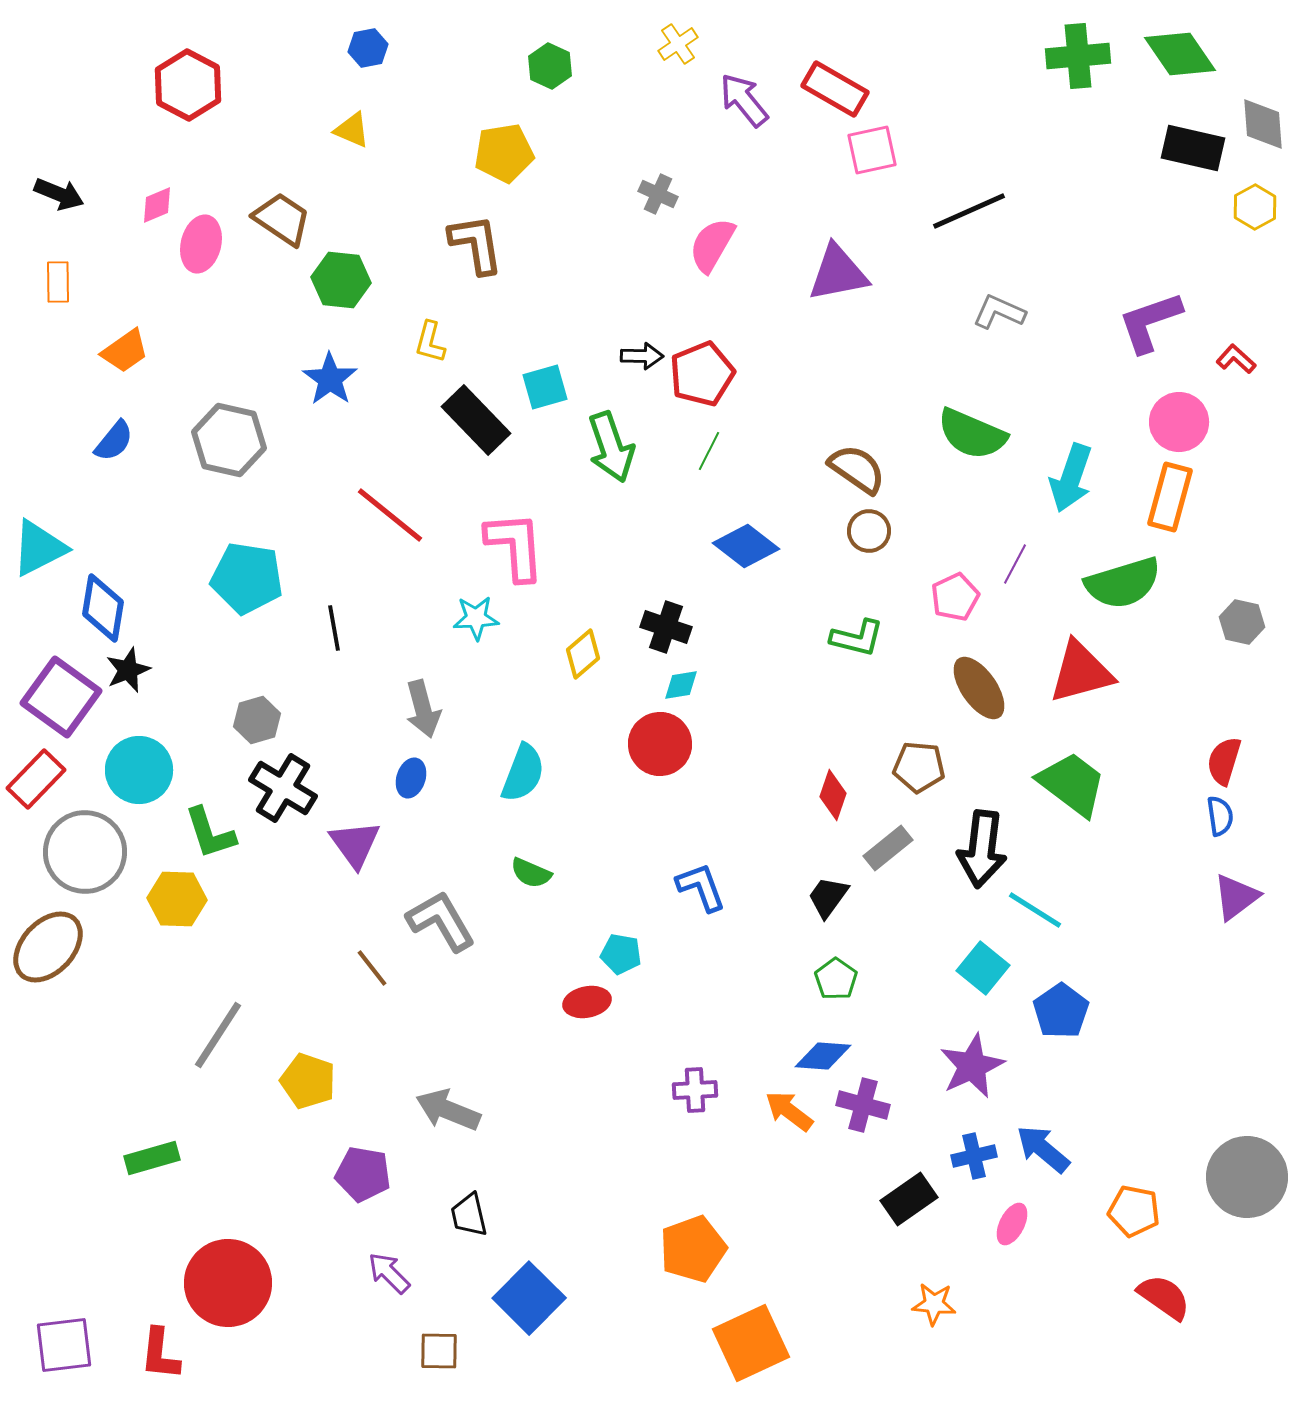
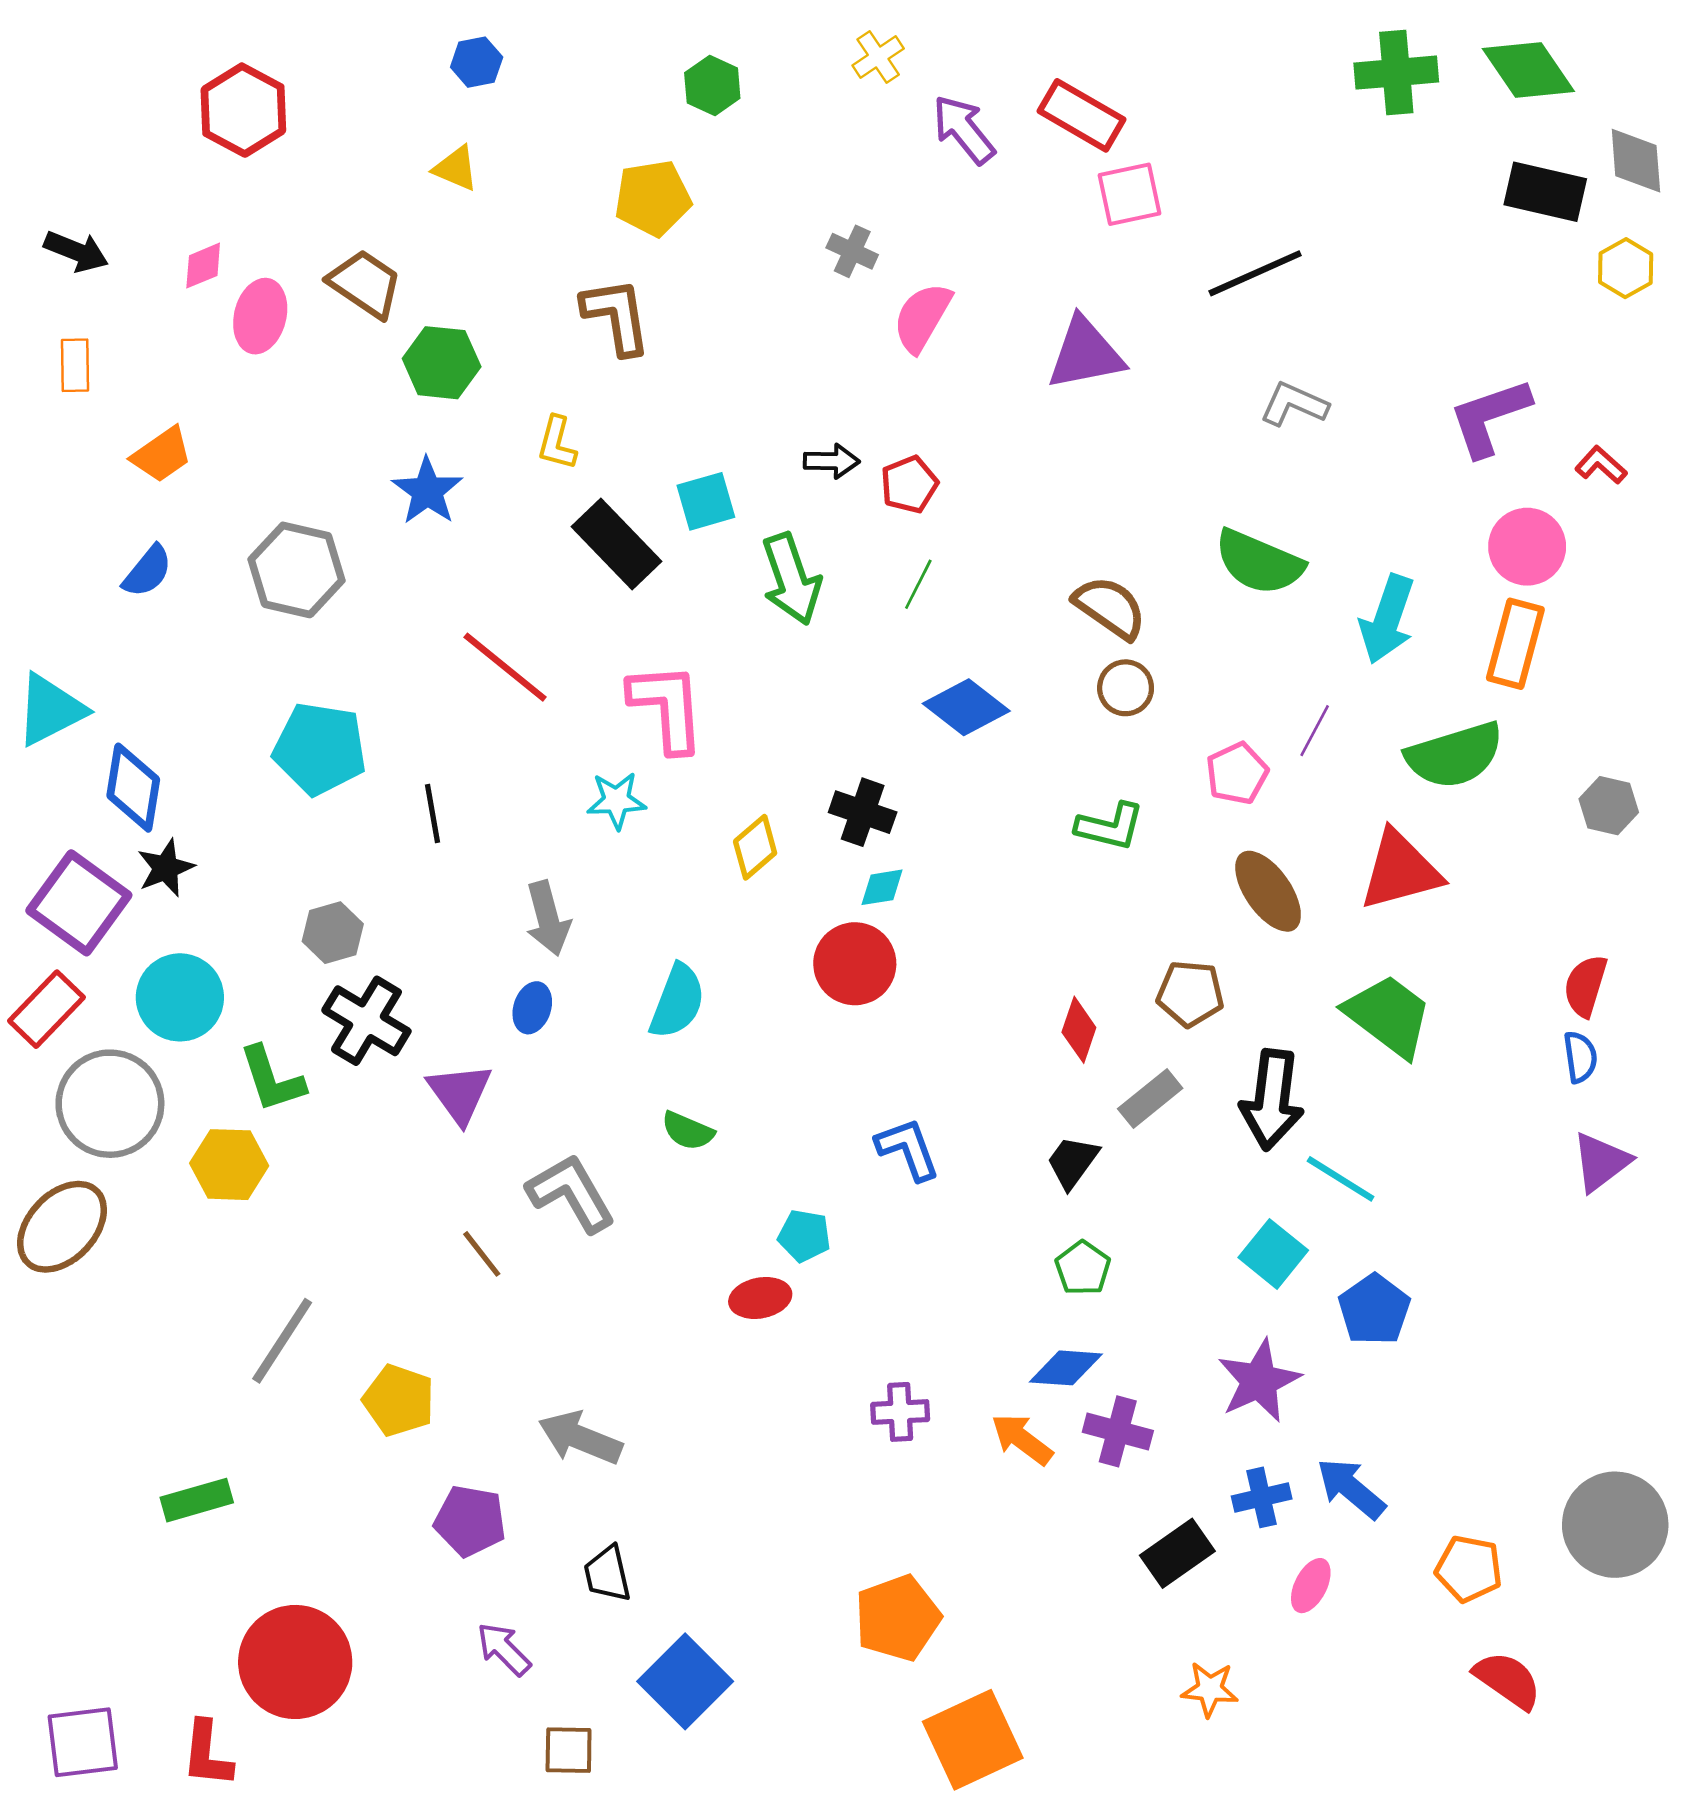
red pentagon: (702, 374) -> (909, 484), size x0.7

